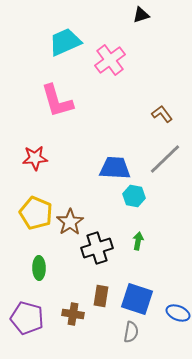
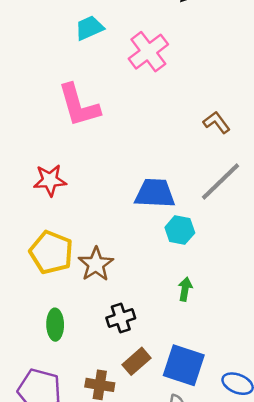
cyan trapezoid: (65, 42) -> (89, 28), size x0.7
black cross: (97, 248) -> (121, 318), moved, size x0.7
brown rectangle: (101, 296) -> (137, 361), turned 40

